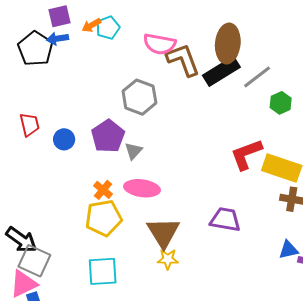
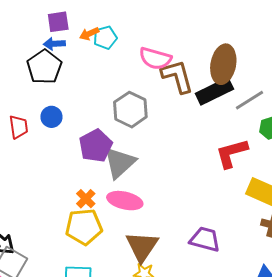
black pentagon: (35, 49) -> (44, 67), moved
blue circle: (64, 139) -> (51, 117), moved
gray triangle: (133, 151) -> (120, 163), size x1.8
red L-shape: (246, 154) -> (232, 153), moved

